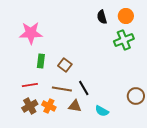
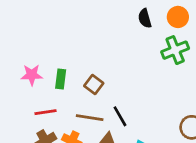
pink star: (31, 33) -> (32, 75), moved, size x0.7

